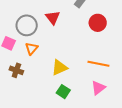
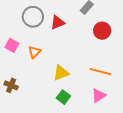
red triangle: (53, 18) -> (58, 22), turned 42
gray circle: (27, 25) -> (33, 17), moved
brown cross: (16, 70) -> (11, 85), moved

